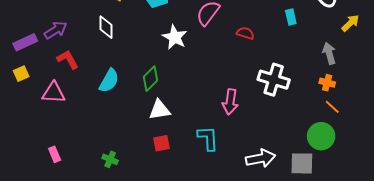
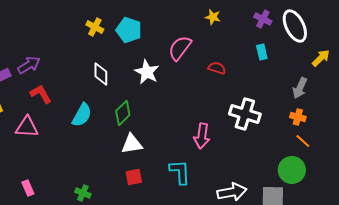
white diamond: (106, 27) -> (101, 74), moved
gray arrow: (329, 53) -> (300, 88), turned -140

